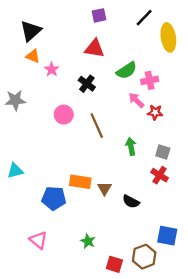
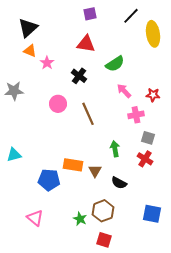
pink cross: (150, 80) -> (136, 115), moved
red star: (155, 112) -> (153, 95), moved
green arrow: (131, 146) -> (115, 149), moved
brown hexagon: (144, 257) -> (103, 211), moved

